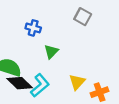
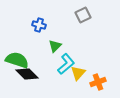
gray square: (83, 17) -> (83, 15), turned 35
cyan L-shape: (40, 85) -> (66, 64), moved

